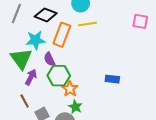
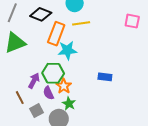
cyan star: (35, 40) -> (67, 50), moved
green triangle: (21, 59) -> (15, 43), moved, turned 45
purple semicircle: (49, 59) -> (48, 93), moved
purple arrow: (31, 77) -> (34, 81), moved

